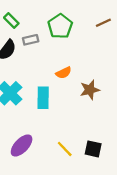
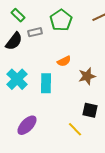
yellow line: (65, 149) -> (75, 129), moved
black square: (93, 149) -> (90, 110), moved

